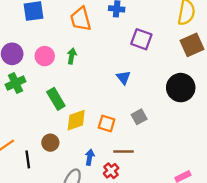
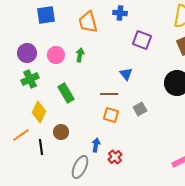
yellow diamond: (76, 120) -> (39, 112), moved, turned -45
brown line: (123, 152) -> (109, 94), moved

